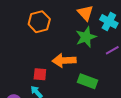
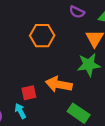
red square: (40, 74) -> (29, 93), turned -32

